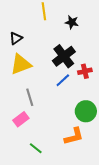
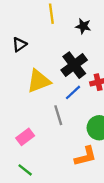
yellow triangle: (21, 64) -> (39, 81), moved
gray line: (30, 97) -> (58, 115), moved
green line: (36, 148) -> (25, 170), moved

